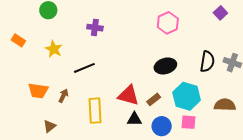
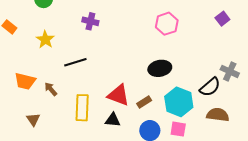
black semicircle: (207, 61) -> (210, 87), moved, turned 35
brown arrow: (63, 96) -> (51, 89), turned -72
black triangle: (134, 119) -> (113, 120), moved
brown triangle: (50, 126) -> (33, 119), turned -32

